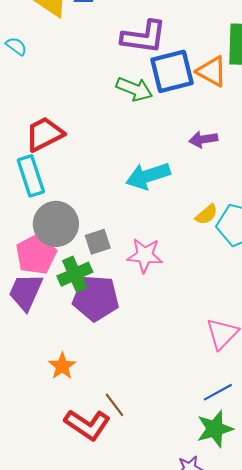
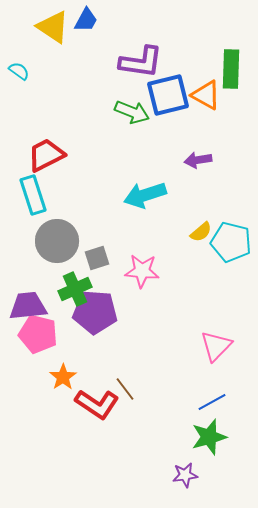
pink pentagon: (36, 254) -> (38, 334), moved, turned -30
purple trapezoid: (26, 292) -> (28, 306), turned 60
brown line: (114, 405) -> (125, 389), moved
red L-shape: (87, 425) -> (97, 404), moved

